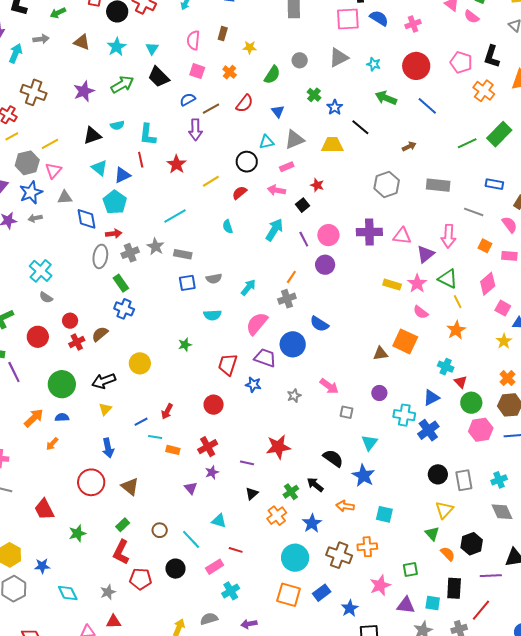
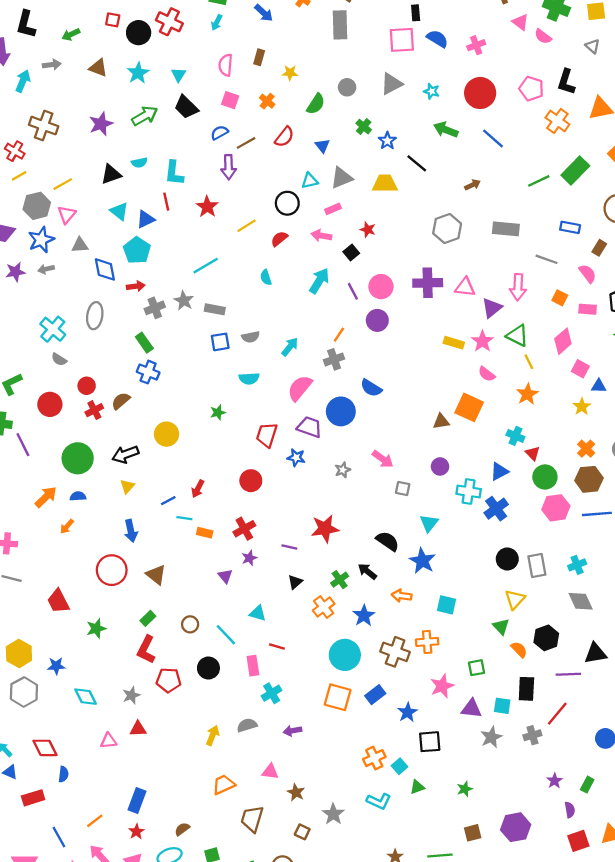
gray ellipse: (100, 256) -> (95, 316), moved
pink rectangle: (215, 567) -> (253, 666), turned -66

